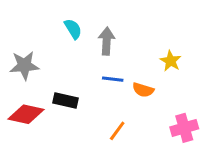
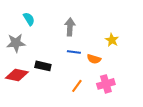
cyan semicircle: (73, 29) -> (29, 19), moved
pink cross: (184, 128) -> (106, 84), moved

